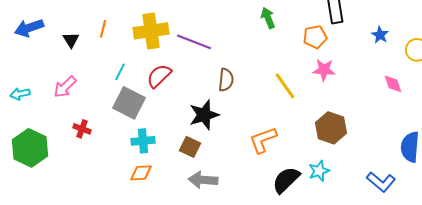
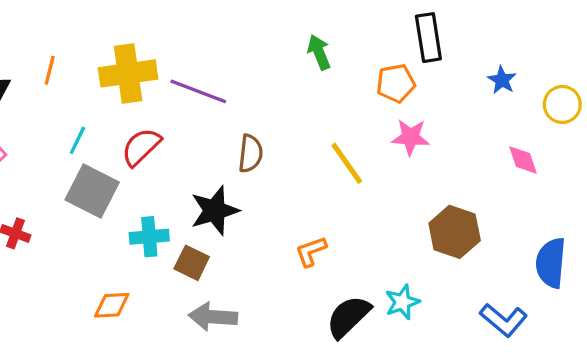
brown hexagon: (331, 128) -> (455, 232), moved
orange L-shape: (263, 140) -> (311, 251), size x0.7
cyan cross: (143, 141) -> (149, 237), moved

